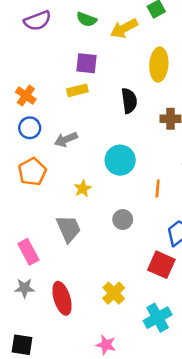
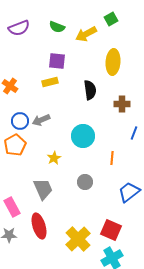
blue circle: (30, 128) -> (20, 121), moved
red square: (161, 265) -> (111, 230), moved
yellow cross: (114, 293) -> (78, 239), size x1.4
red ellipse: (62, 298) -> (39, 226), moved

